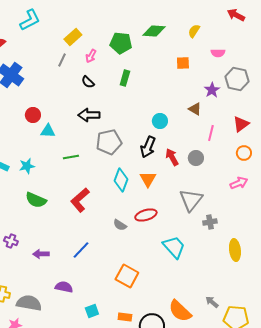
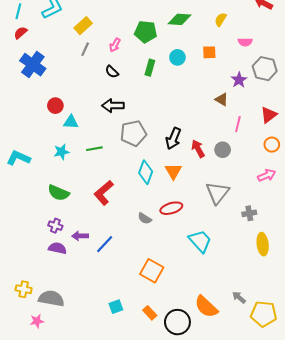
yellow rectangle: (73, 37) -> (83, 26), moved
cyan circle: (160, 121) -> (177, 57), moved
cyan star: (27, 166) -> (62, 152), moved
gray cross: (210, 222) -> (249, 213), moved
purple cross: (11, 241) -> (55, 226), moved
purple arrow: (41, 254) -> (80, 236), moved
purple semicircle: (64, 287) -> (57, 248), moved
orange rectangle: (125, 317) -> (150, 313), turned 40

